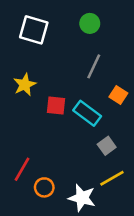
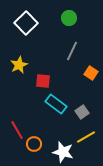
white square: (34, 30) -> (26, 23), turned 30
cyan rectangle: (87, 113) -> (56, 104), moved
red line: (22, 169) -> (17, 130), turned -60

